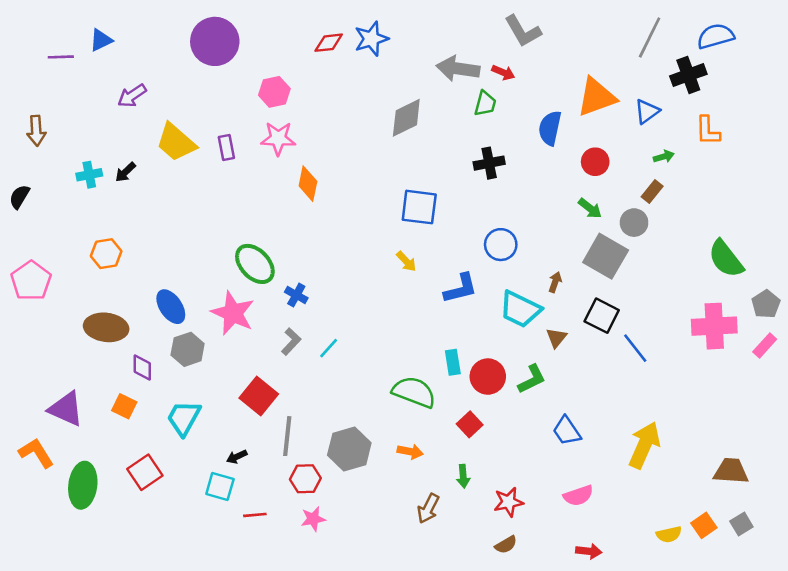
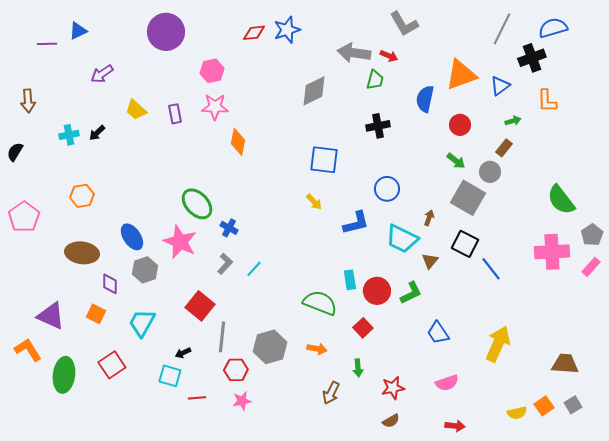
yellow trapezoid: (176, 142) -> (136, 110), size x0.7

